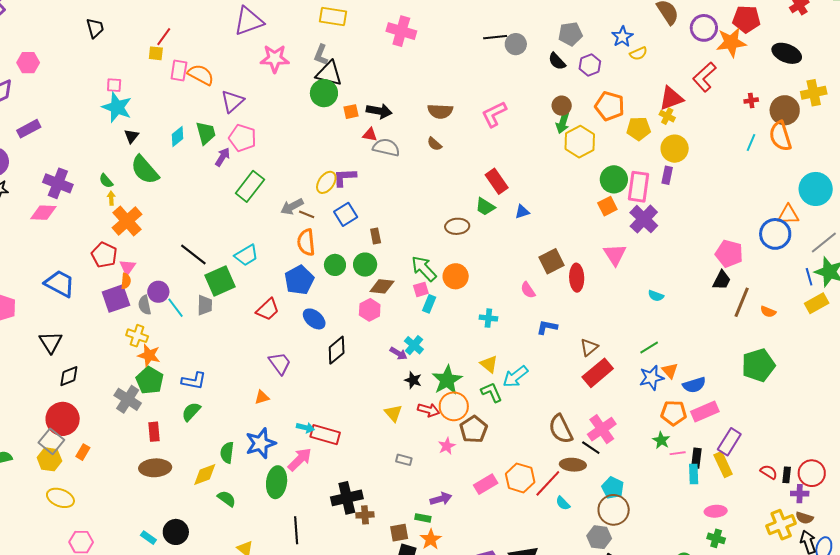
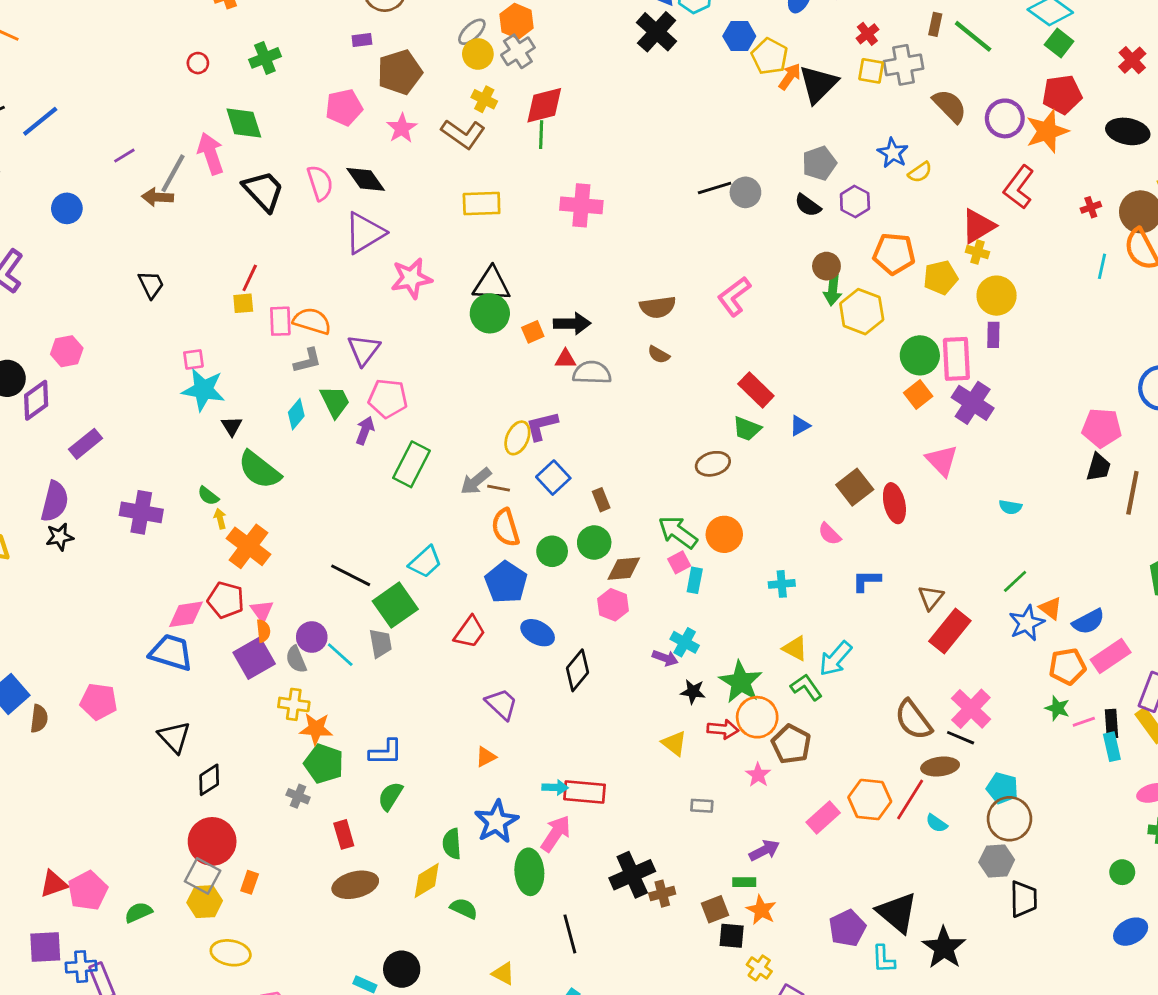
gray L-shape: (321, 55) -> (308, 361), moved, turned -115
pink diamond: (43, 213) -> (186, 614), moved
gray cross: (128, 399) -> (298, 796), size x0.6

